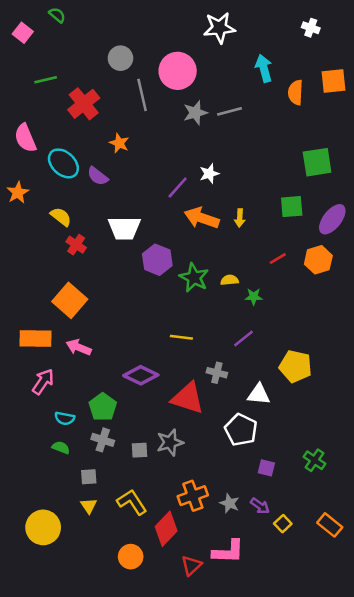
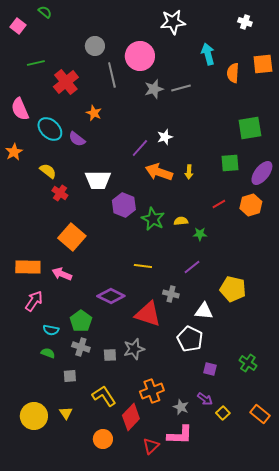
orange square: (70, 300) -> (72, 237), moved
gray star: (230, 503) -> (181, 407), moved
yellow triangle: (89, 506) -> (66, 413), moved

